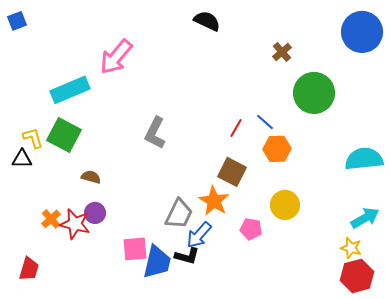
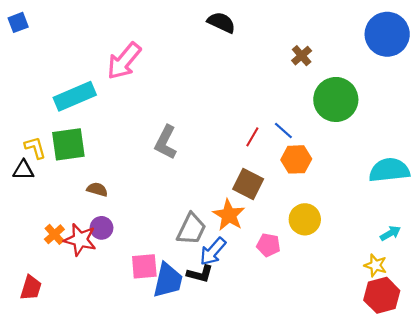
green square: (64, 135) -> (68, 144), turned -36
cyan arrow: (365, 218) -> (390, 233), size x0.7

